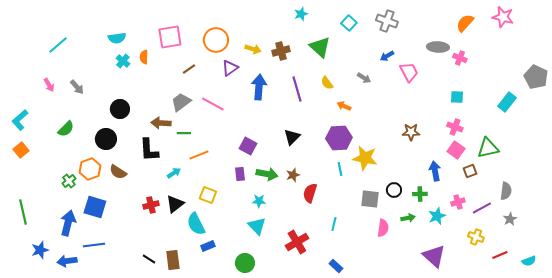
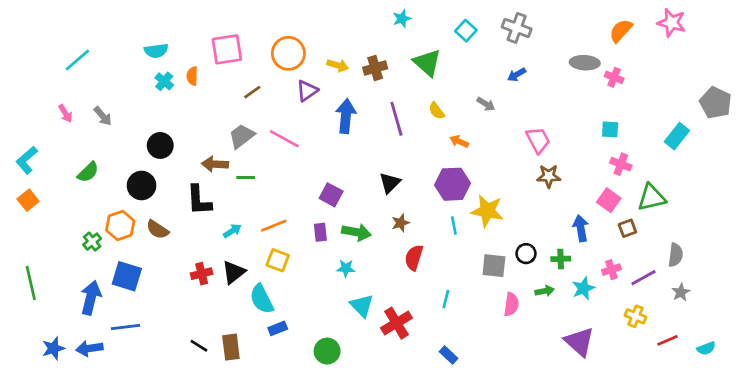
pink trapezoid: (409, 72) -> (538, 140), moved
pink cross: (455, 127) -> (621, 164), moved
orange line: (199, 155) -> (274, 226), moved
brown star: (293, 175) -> (400, 223), moved
cyan triangle: (257, 226) -> (362, 306), moved
blue star: (40, 250) -> (53, 348), moved

